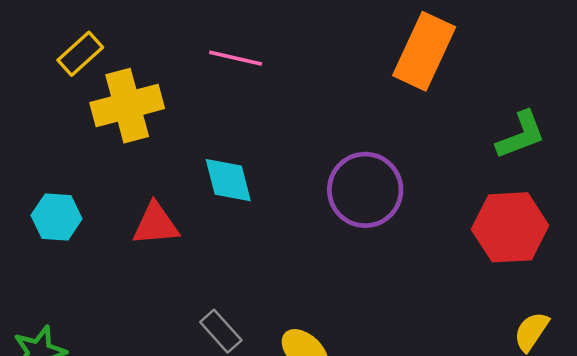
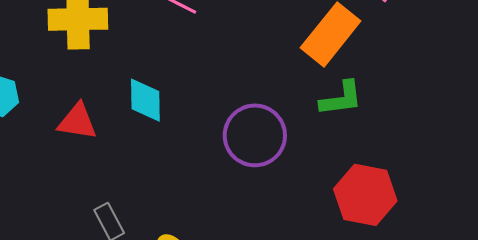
green L-shape: (521, 135) -> (341, 99), moved

